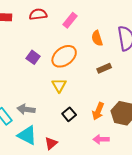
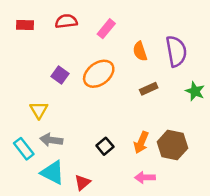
yellow triangle: (59, 85) -> (39, 110), moved

